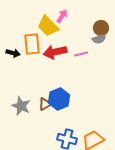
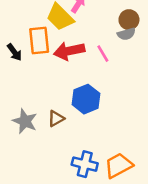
black arrow: (13, 53) -> (14, 52), turned 40
pink line: (81, 54) -> (103, 54), turned 72
blue hexagon: (59, 99) -> (86, 99), moved

